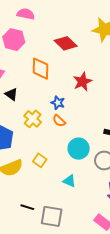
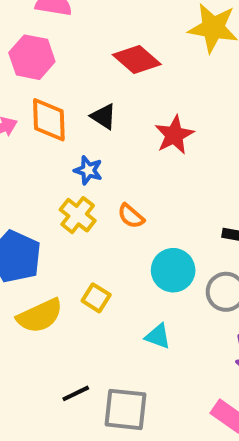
orange diamond: (41, 69) -> (49, 120), moved
black triangle: (11, 94) -> (104, 116), moved
blue star: (58, 103) -> (88, 170), moved
black line: (27, 207) -> (76, 393), turned -40

